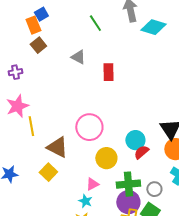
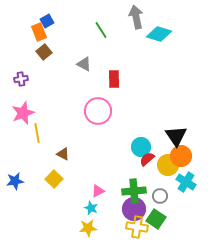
pink circle: (89, 127) -> (98, 111), moved
brown triangle: (57, 147) -> (63, 154), size x0.6
yellow circle: (106, 158) -> (168, 165), moved

